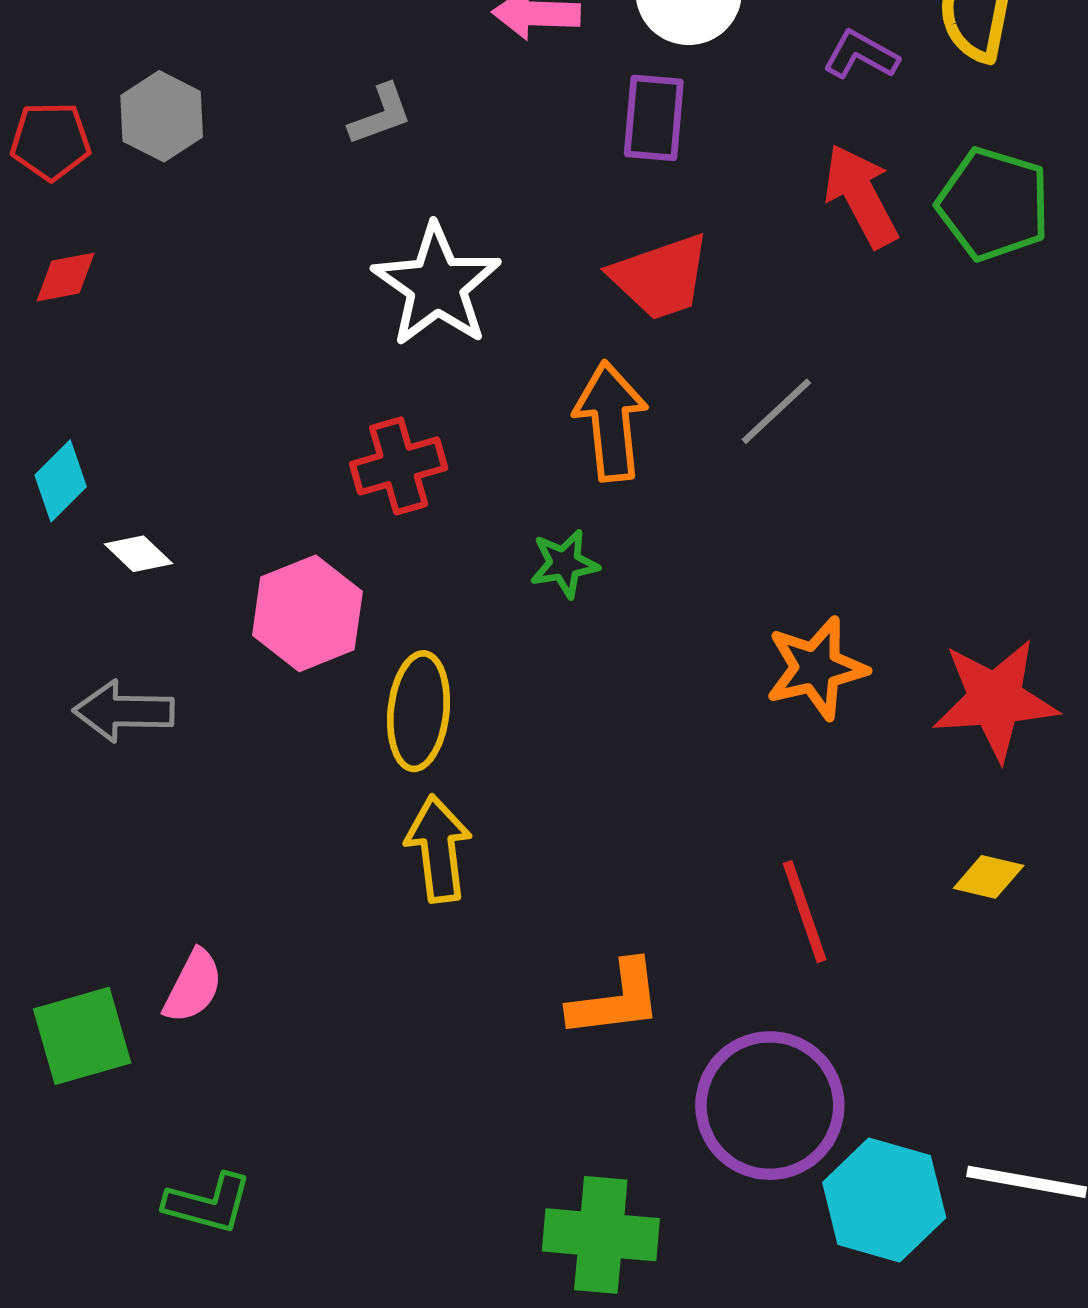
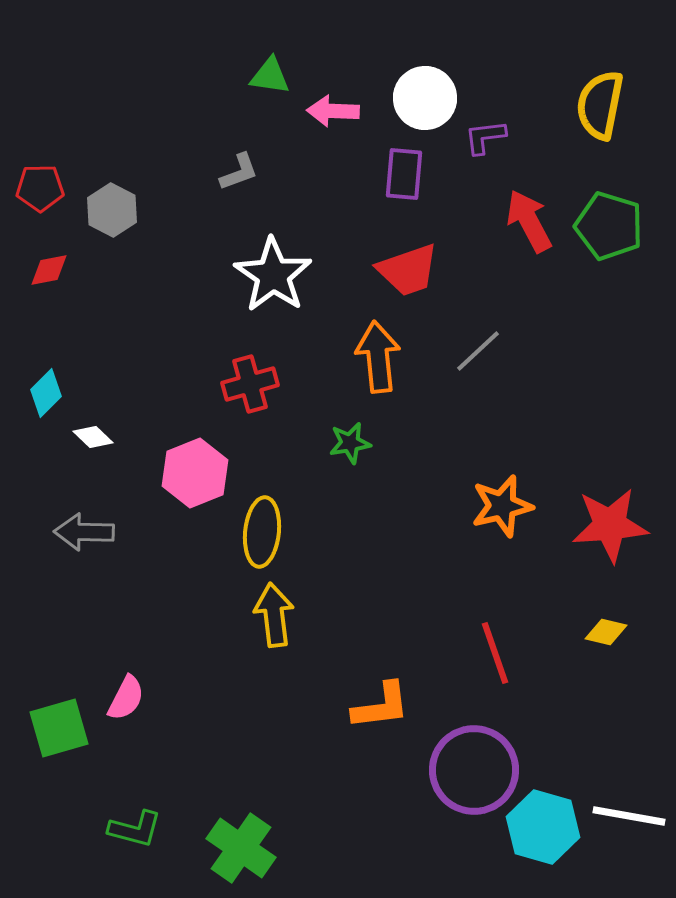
purple L-shape: (861, 55) -> (485, 137), moved, turned -36
gray hexagon: (162, 116) -> (112, 210), moved
green cross: (601, 1235) -> (241, 848), moved, turned 30

